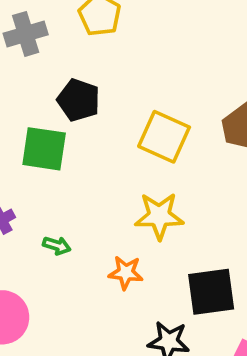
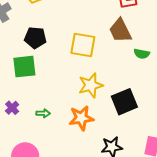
orange star: (126, 273) -> (81, 118), size x1.4
black square: (211, 292) -> (124, 102), moved

